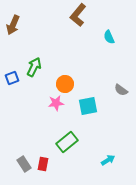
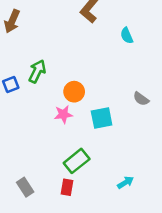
red rectangle: (43, 164) -> (67, 187), moved

